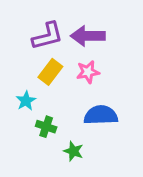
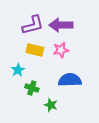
yellow rectangle: (50, 72) -> (35, 50), turned 66

